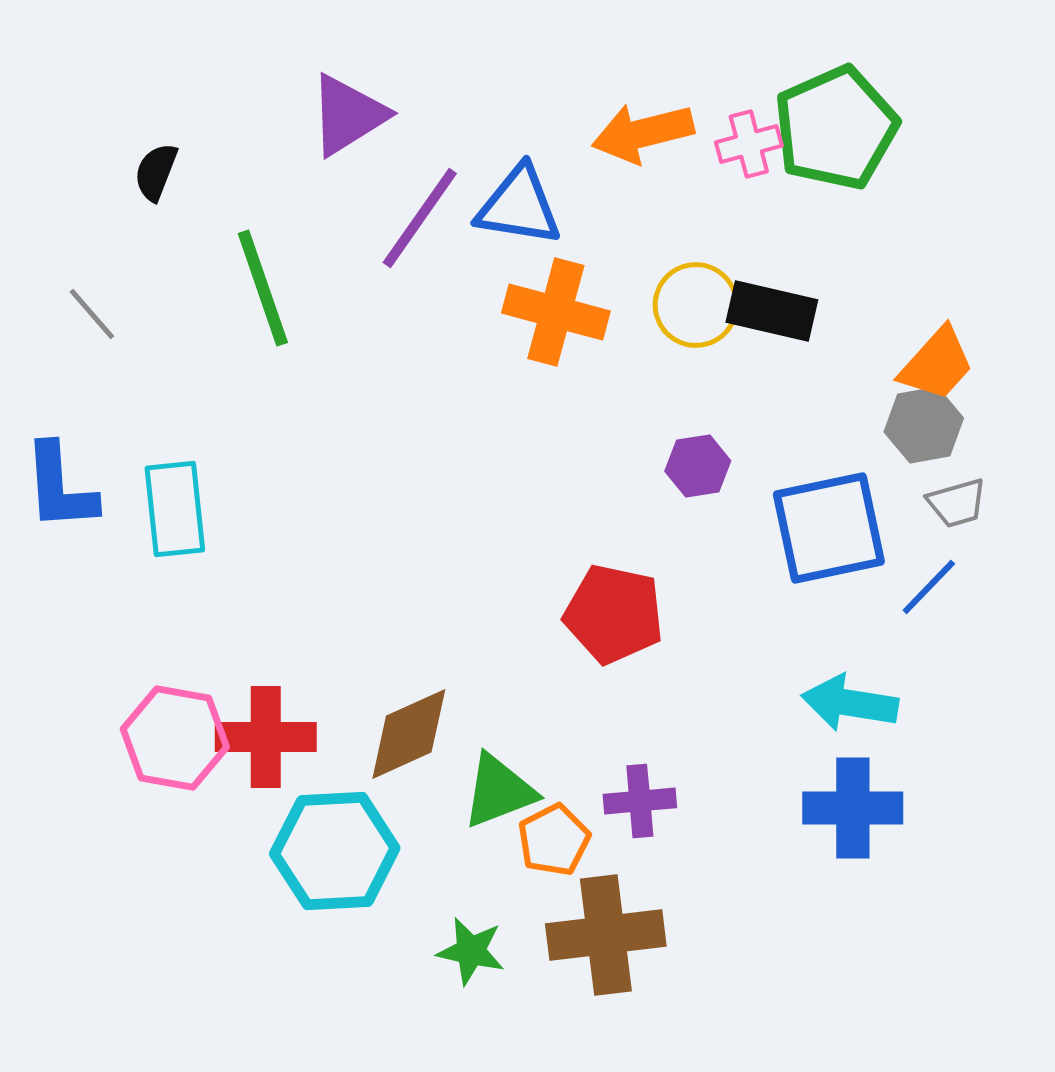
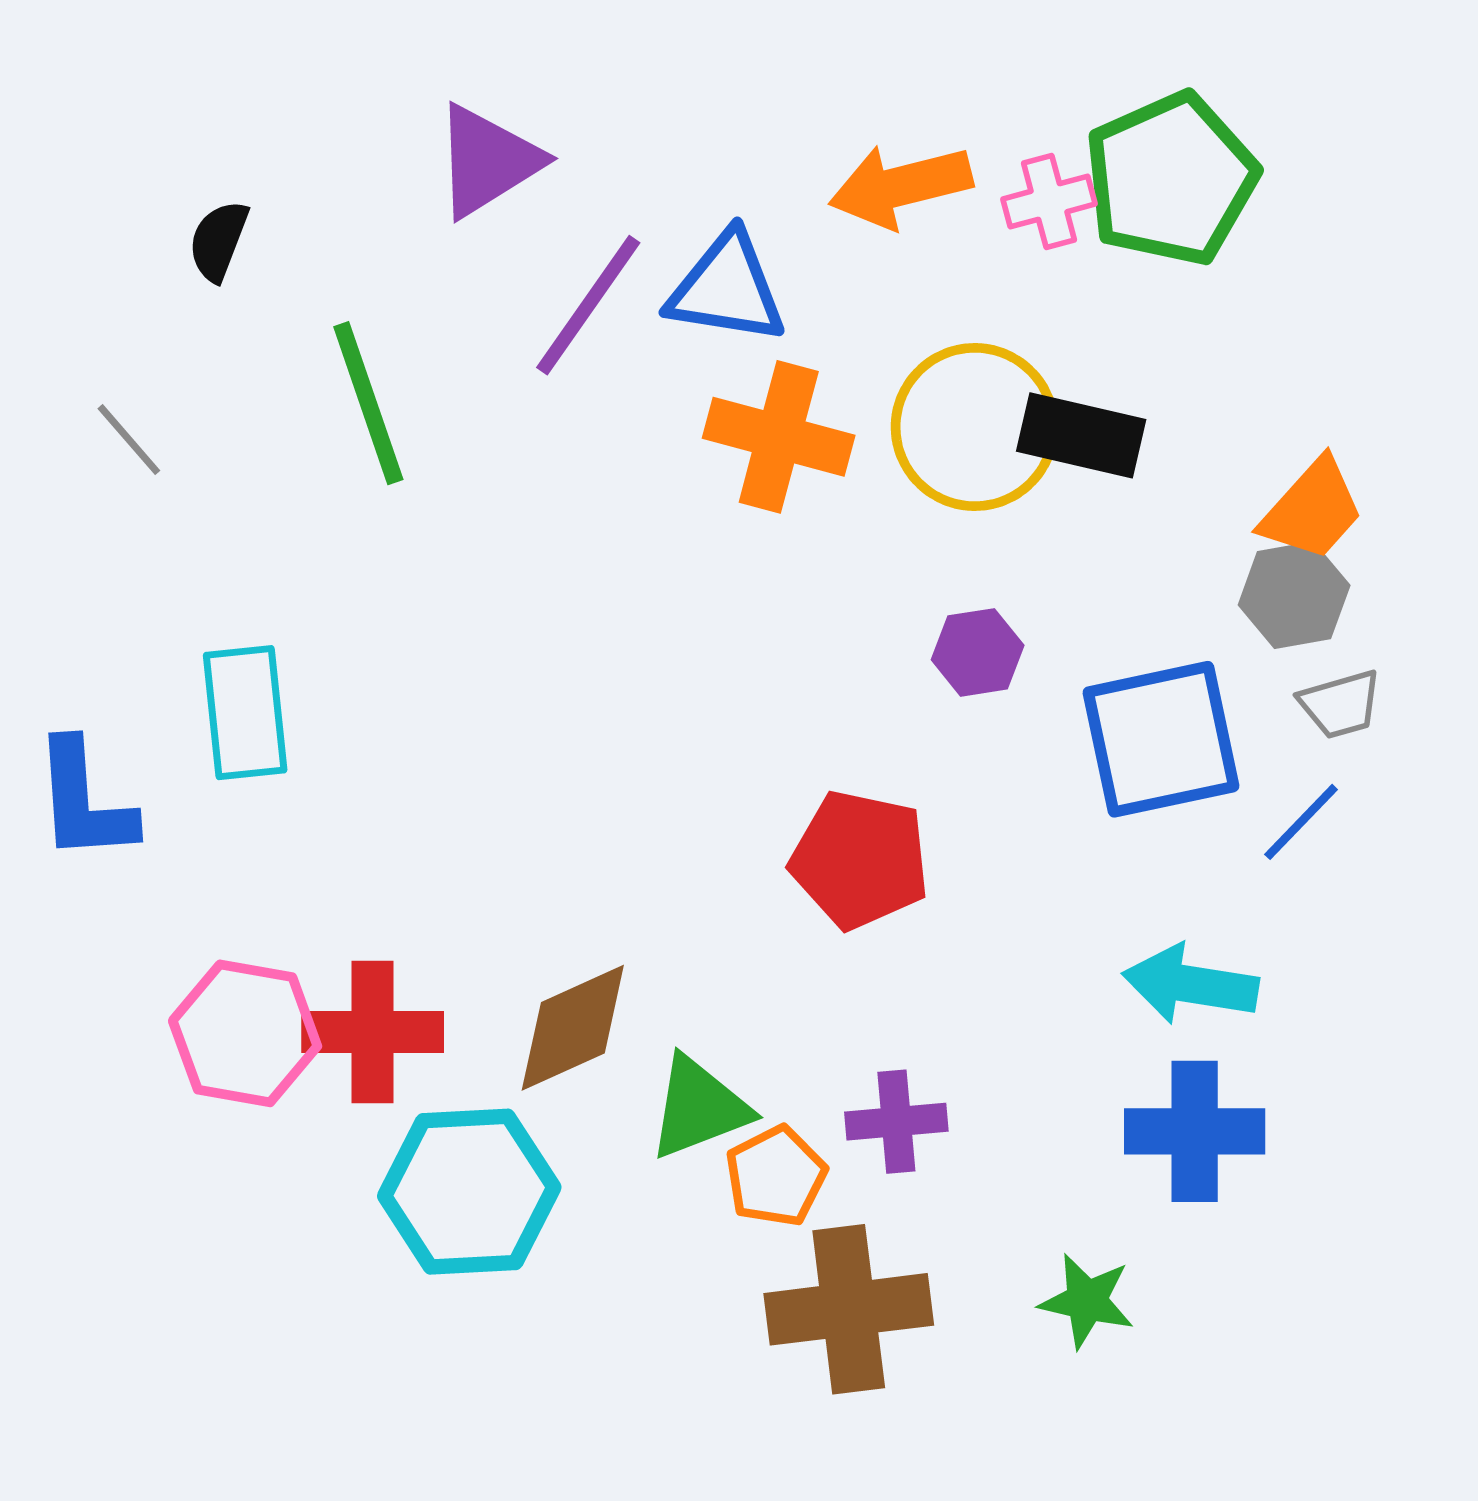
yellow circle: (696, 305) -> (975, 427), size x1.4
blue L-shape: (60, 487) -> (84, 801), moved
green star: (471, 951) -> (1087, 1301), moved

